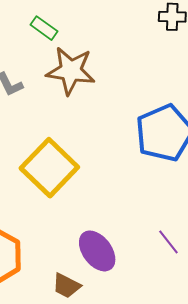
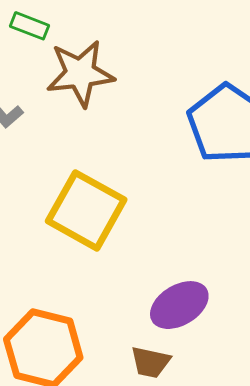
purple ellipse: (97, 251) -> (179, 305), turned -69

